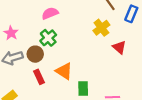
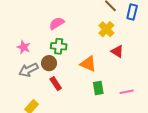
green cross: (48, 38) -> (59, 46), turned -35
red triangle: (119, 47) -> (117, 51), moved
orange triangle: (64, 71) -> (88, 64), moved

